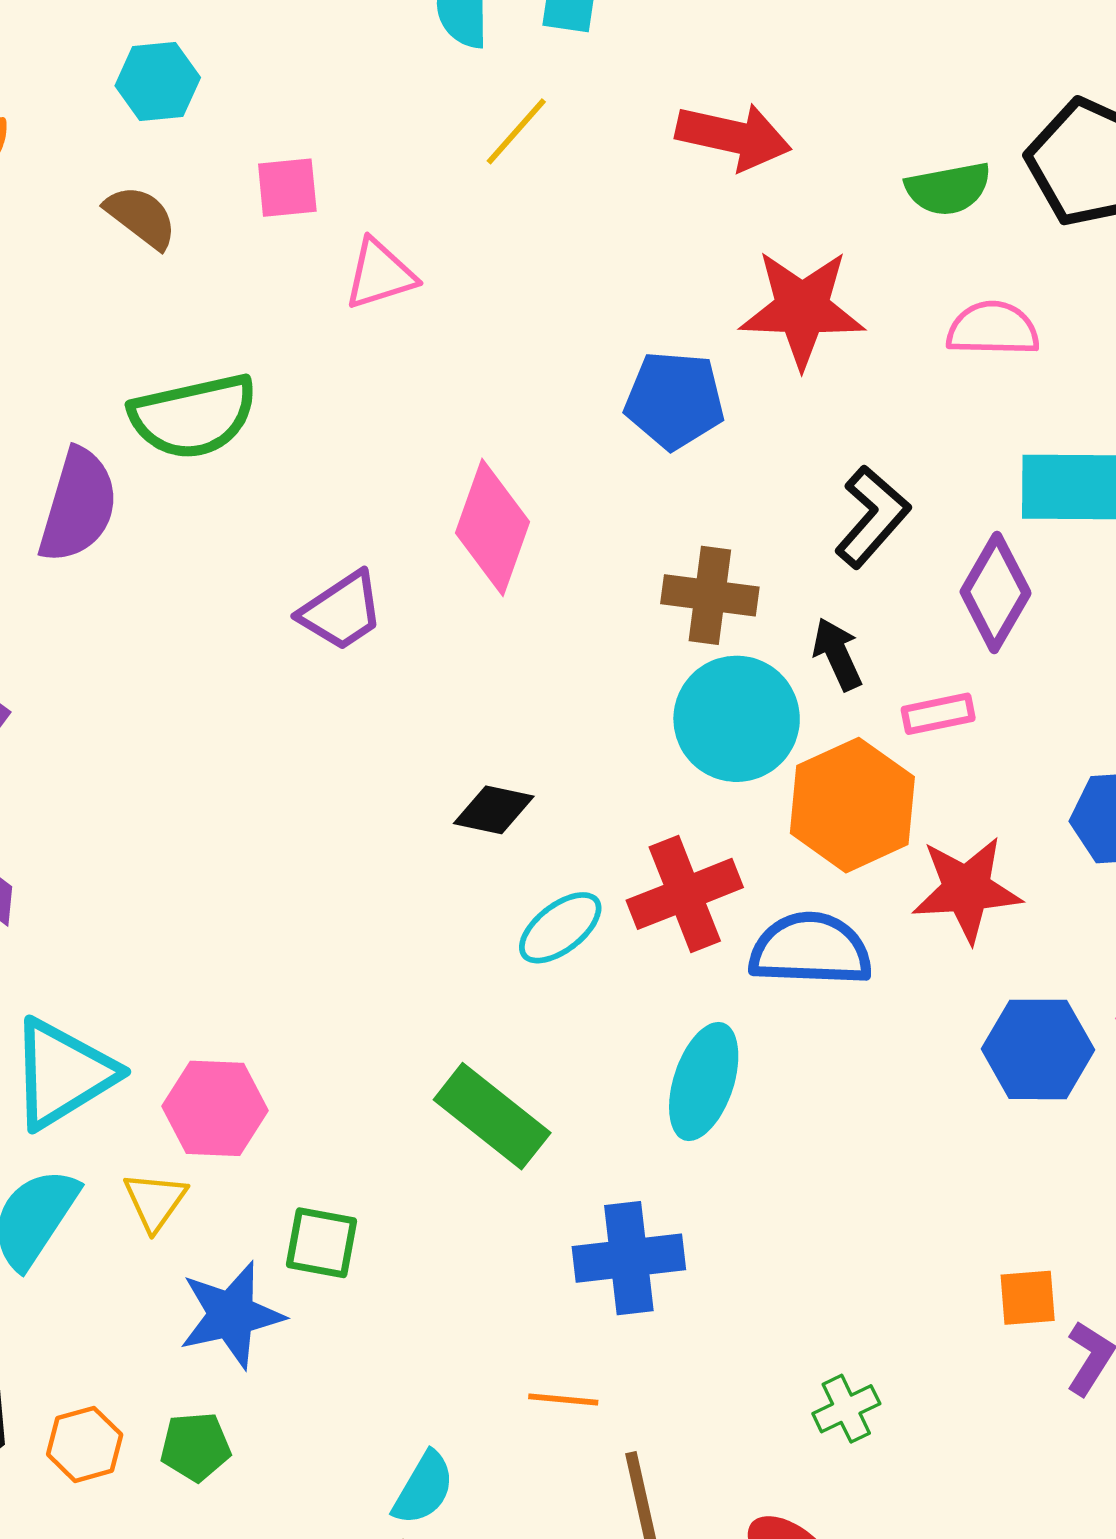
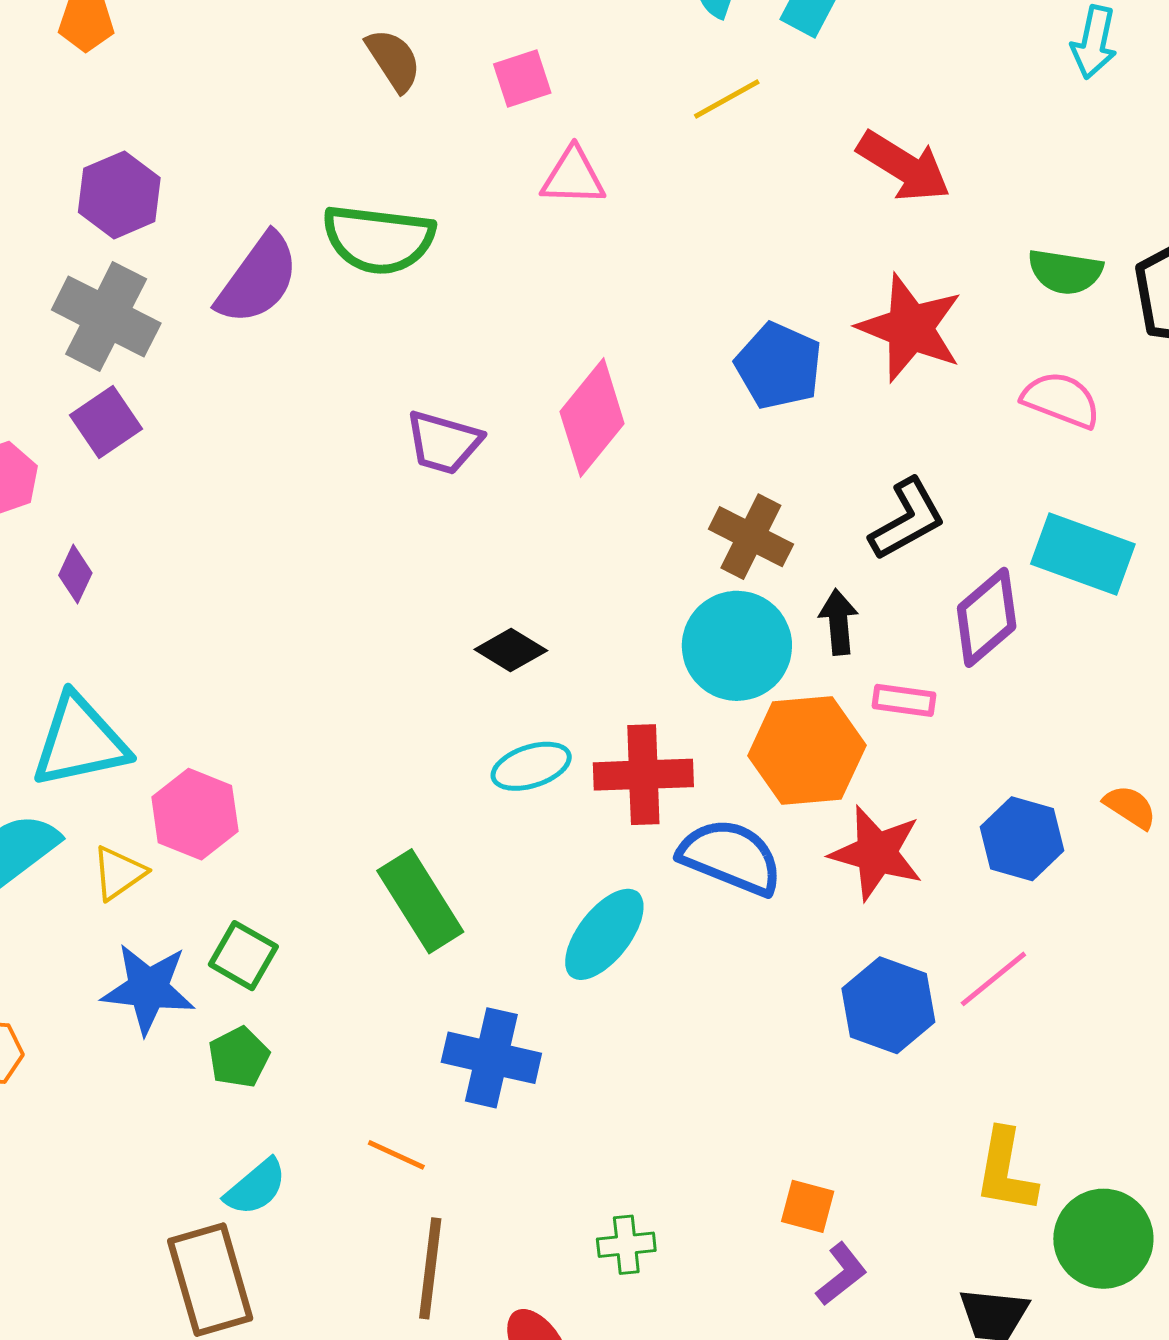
pink square: (287, 188) -> (522, 78), turned -32
purple trapezoid: (341, 611) -> (444, 442), turned 30
green pentagon: (195, 1447) -> (239, 1057), moved, turned 30

